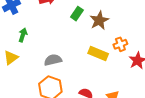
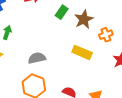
orange cross: (120, 44) -> (106, 35), moved

